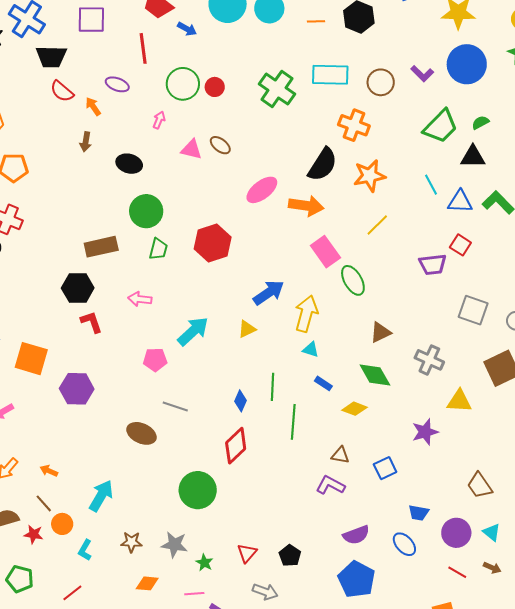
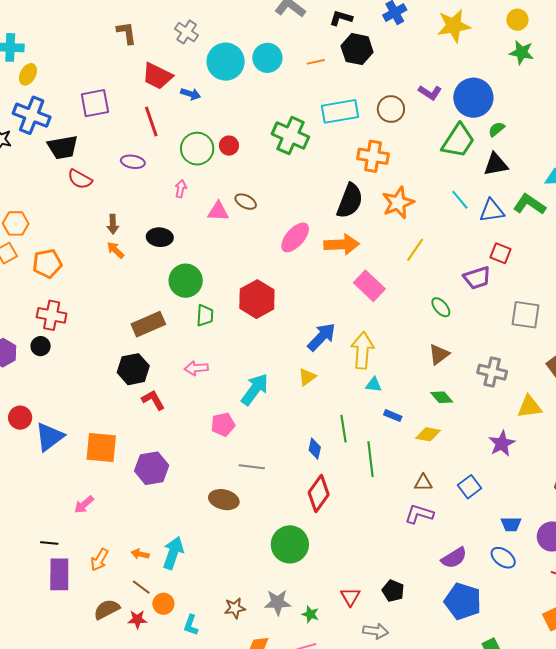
blue circle: (467, 64) -> (473, 98), moved
orange arrow: (93, 106) -> (115, 250), moved
green ellipse: (353, 280) -> (441, 307), moved, size x0.7
green diamond: (375, 375) -> (442, 397), size x0.7
cyan arrow: (101, 496) -> (173, 553), moved

